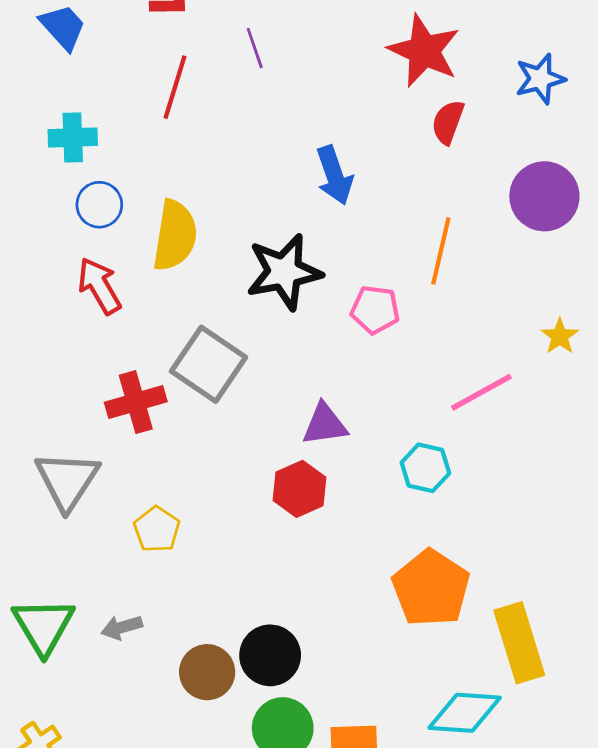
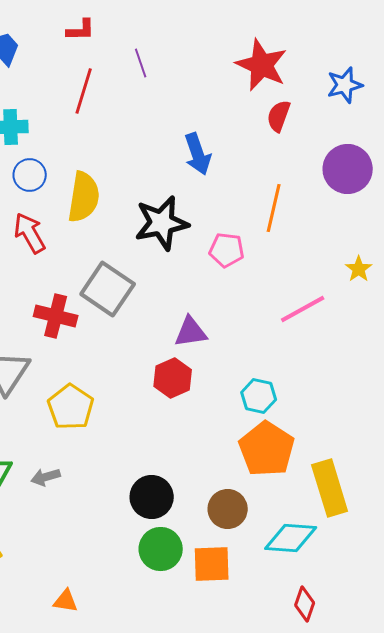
red cross: (136, 402) -> (56, 316), turned 30
cyan hexagon: (425, 468) -> (259, 396), moved
yellow pentagon: (157, 529) -> (71, 407), size x1.4
brown circle: (207, 672) -> (228, 509), moved

